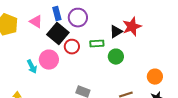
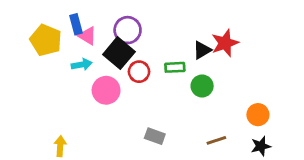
blue rectangle: (57, 14) -> (76, 24), moved
purple circle: (78, 18) -> (128, 30), moved
cyan arrow: (32, 67) -> (82, 64), moved, turned -72

